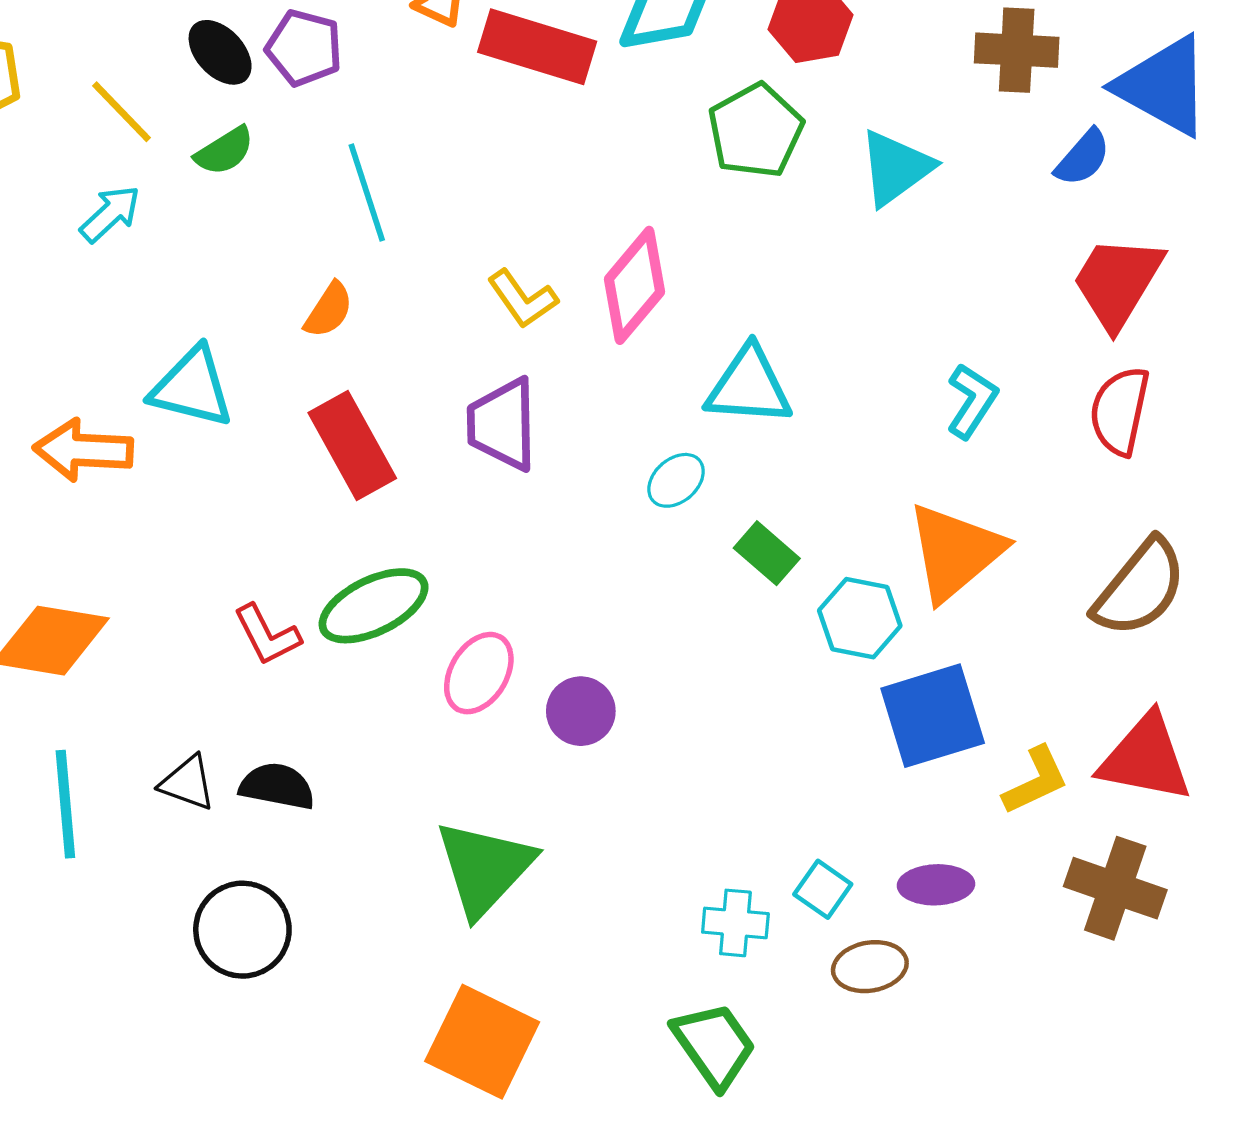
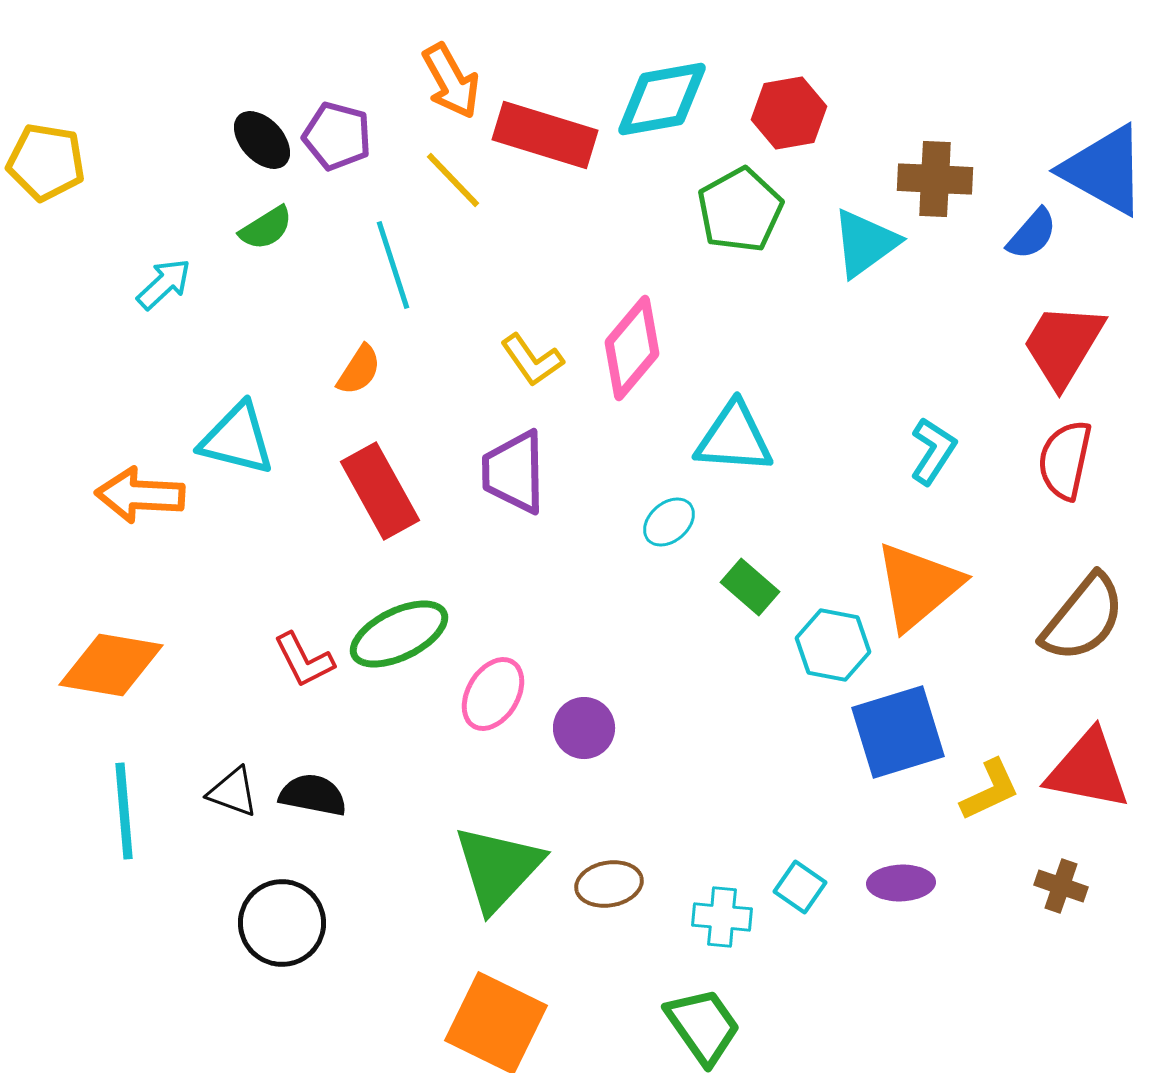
brown cross: (1017, 50) -> (935, 179), moved
yellow line: (121, 112) -> (453, 180), moved
brown cross: (1115, 888) -> (1061, 886), size x0.6
brown ellipse: (870, 967) -> (609, 884), moved

